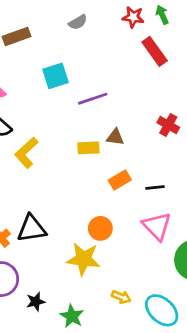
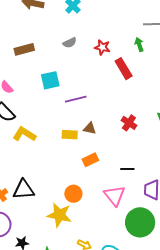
green arrow: (162, 15) -> (139, 44), moved
red star: (133, 17) -> (102, 47), moved
yellow L-shape: (26, 153) -> (24, 134), turned 70
black line: (155, 188) -> (127, 169), moved

